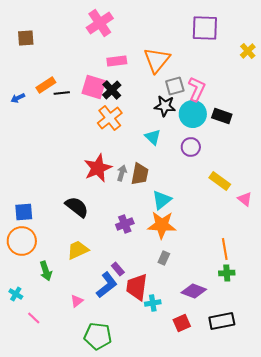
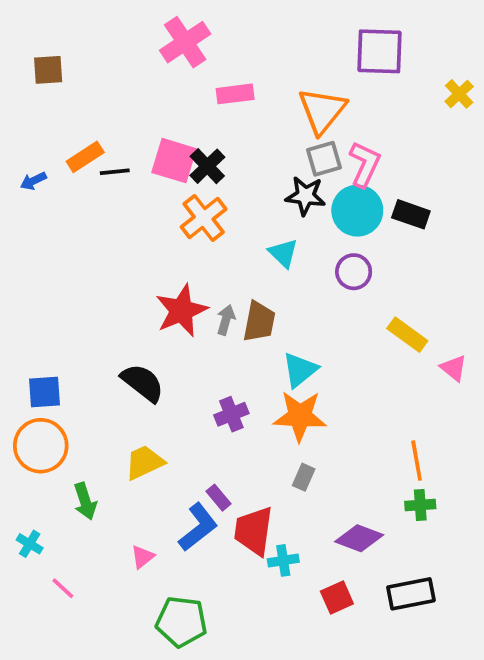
orange triangle: (157, 60) -> (322, 111), moved
pink rectangle: (117, 61) -> (235, 94), moved

